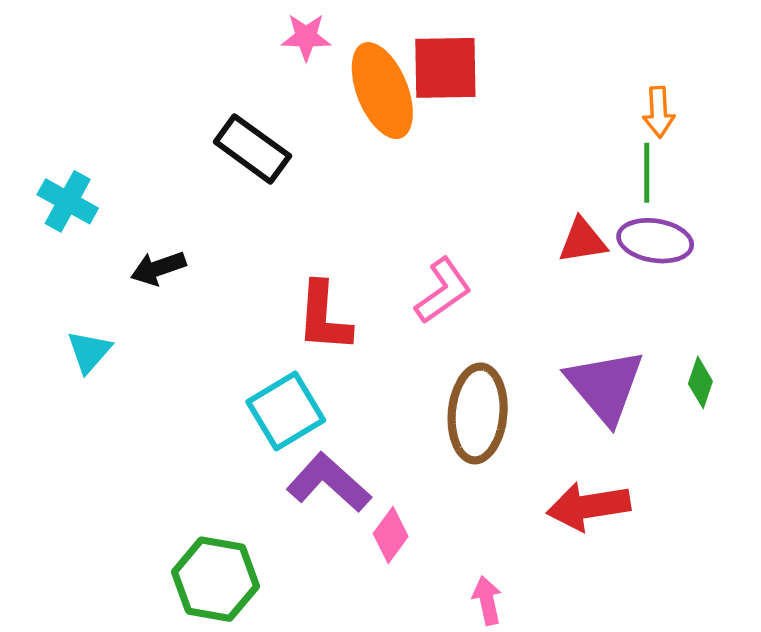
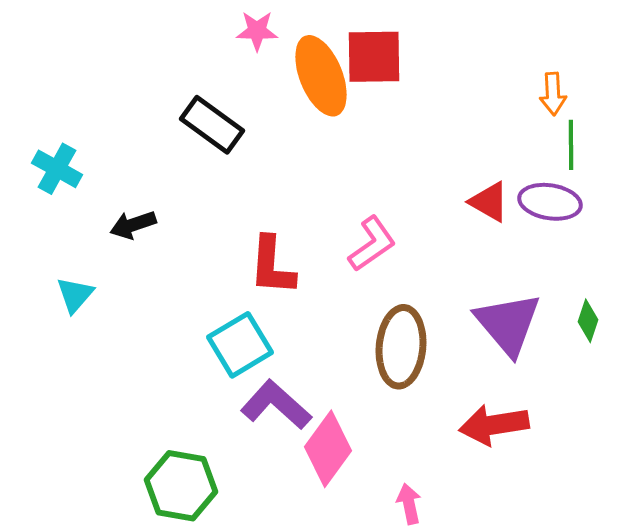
green line: (647, 173) -> (571, 145), moved
red triangle: (582, 241) -> (489, 202), turned 39
pink diamond: (391, 535) -> (328, 449), size x1.6

